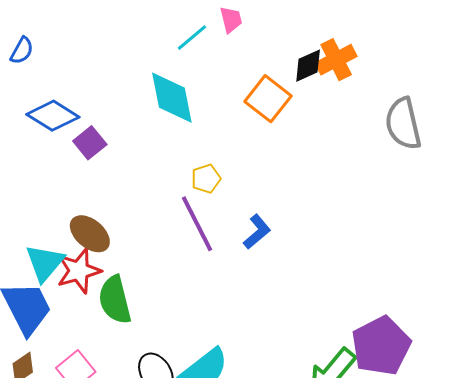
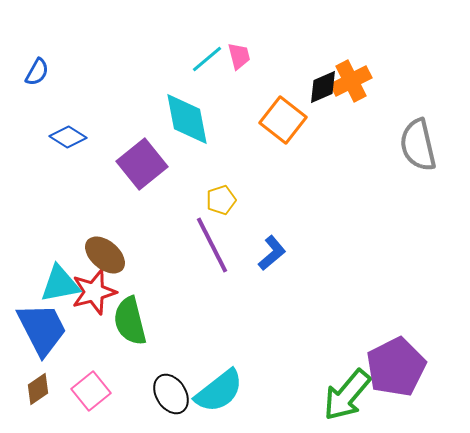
pink trapezoid: (231, 20) -> (239, 56), moved
blue diamond: (53, 116) -> (68, 137), size x0.7
purple square: (90, 143) -> (142, 164), moved, size x1.5
cyan triangle: (45, 263) -> (60, 284), turned 39

